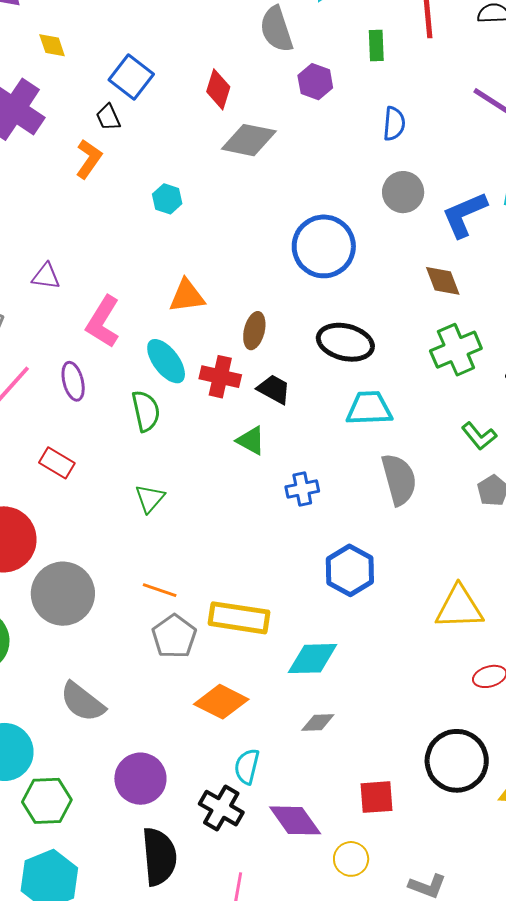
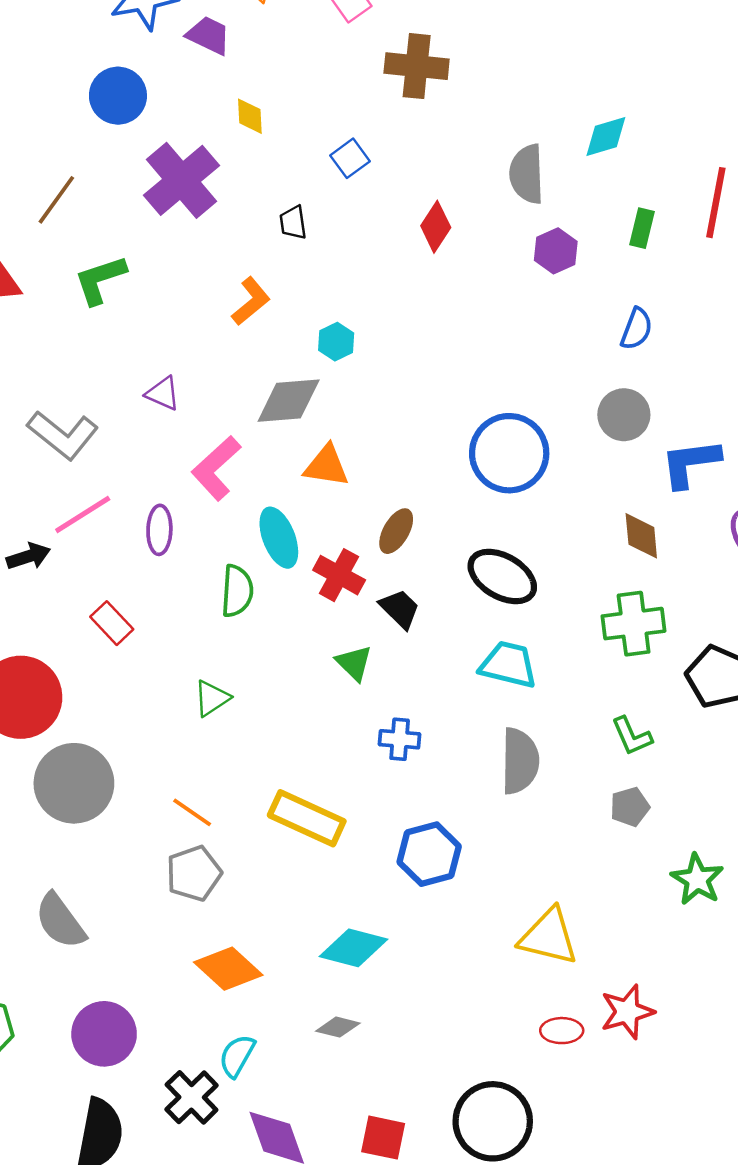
blue square: (131, 77) -> (350, 158), moved, size x0.7
gray diamond: (249, 140) -> (289, 401), moved, turned -32
orange L-shape: (89, 159) -> (251, 301), moved
yellow rectangle: (239, 618) -> (307, 818), moved

